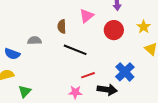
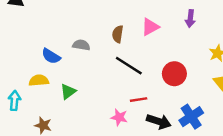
red circle: (114, 30) -> (174, 74), moved
blue cross: (125, 72) -> (191, 117), moved
green triangle: (25, 91) -> (68, 92), moved

